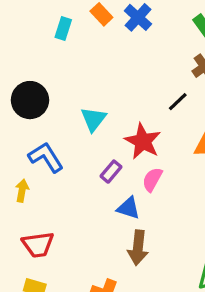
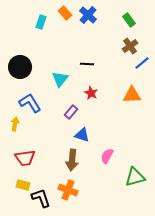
black line: (178, 102) -> (87, 64), moved, turned 48
red star: (143, 141) -> (91, 93), size x0.6
pink semicircle: (152, 179) -> (107, 156), moved
brown arrow: (138, 248) -> (72, 160), moved

